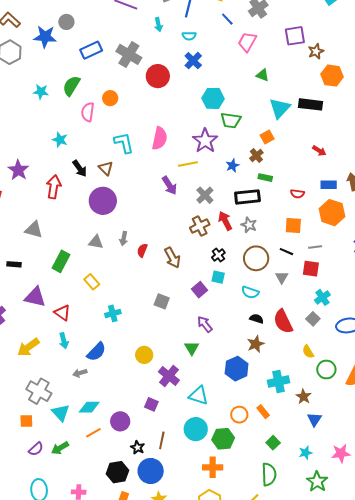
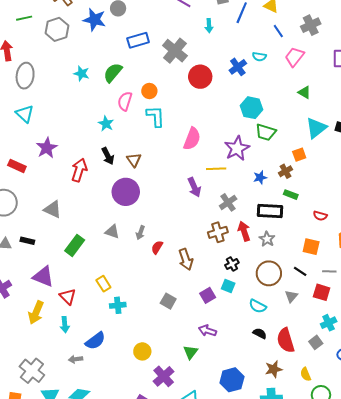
cyan semicircle: (189, 36) -> (259, 57), moved
cyan star: (60, 140) -> (106, 124), moved
cyan L-shape: (124, 143) -> (156, 116), moved
yellow rectangle: (92, 282) -> (103, 284), moved
purple arrow: (205, 324) -> (207, 331), turned -42
brown star: (256, 344) -> (274, 369), moved
yellow arrow: (28, 347) -> (36, 313), moved, turned -40

